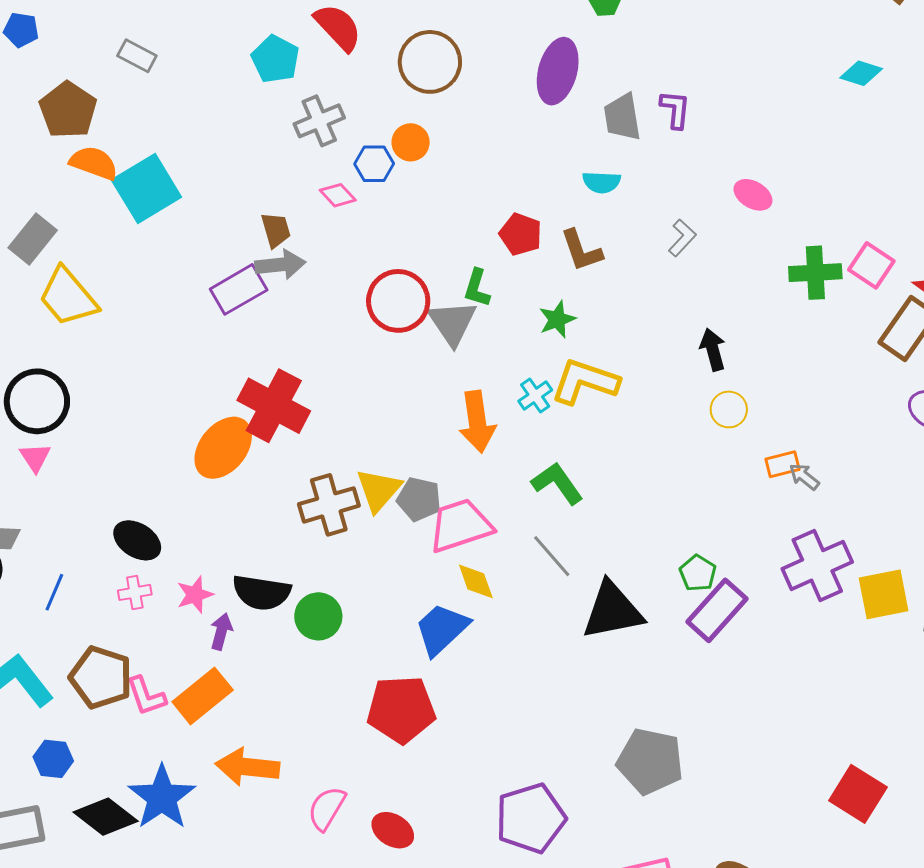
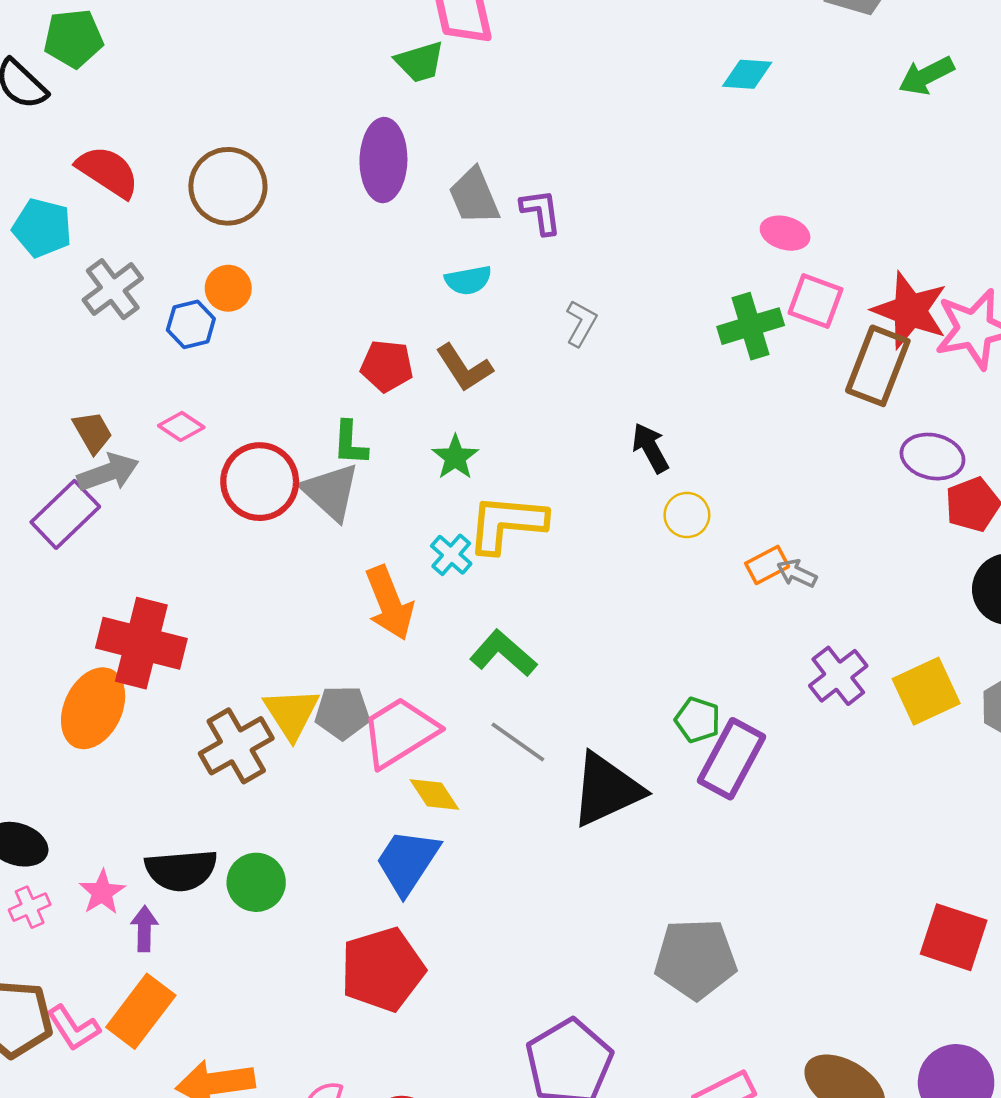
purple L-shape: (675, 109) -> (541, 212), moved
pink diamond: (338, 195) -> (181, 426), moved
pink ellipse: (753, 195) -> (785, 233), moved
purple cross: (817, 565) -> (838, 676), size x0.7

